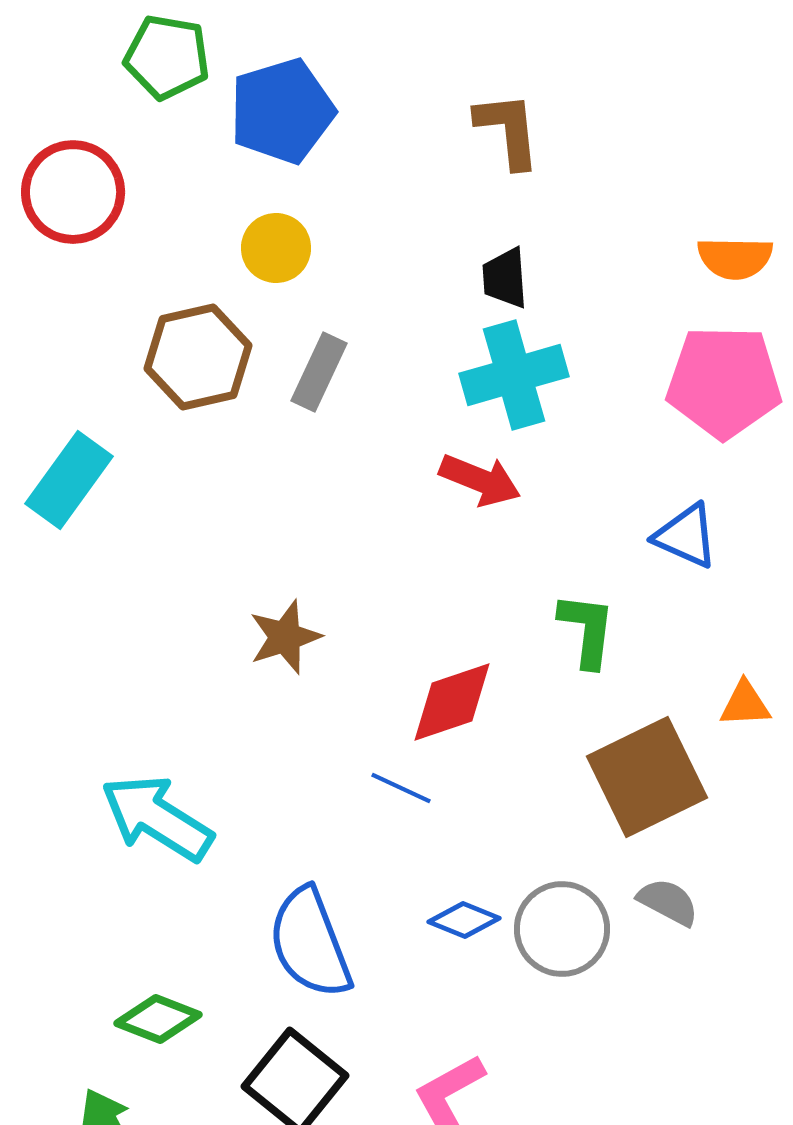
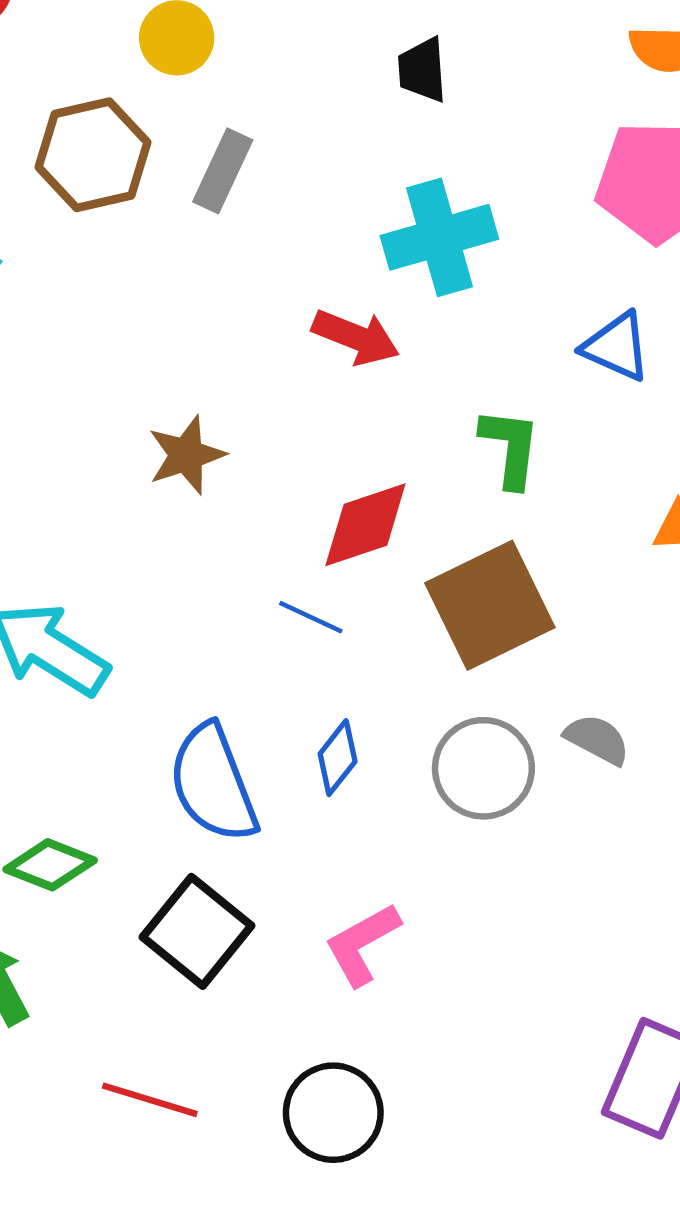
cyan cross: (514, 375) -> (439, 237), moved
red arrow: (480, 480) -> (356, 337), moved
brown square: (647, 777) -> (490, 605), moved
blue diamond: (464, 920) -> (338, 758), moved, turned -74

